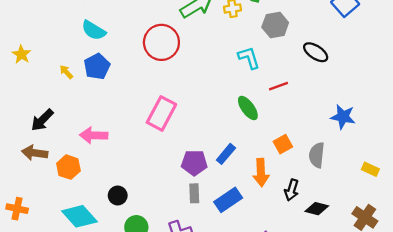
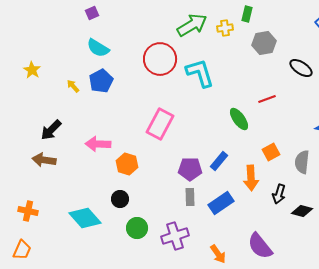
cyan L-shape: (249, 58) -> (200, 73), moved, size x1.4
orange hexagon: (68, 167) -> (127, 164), moved

